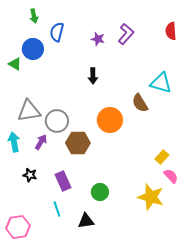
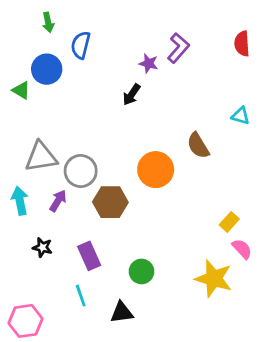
purple star: (98, 39) -> (149, 63), moved
black arrow: (93, 76) -> (132, 95), moved, turned 35
cyan triangle: (161, 83) -> (241, 116), moved, size x0.6

